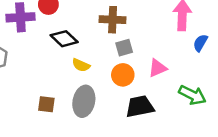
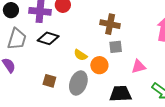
black diamond: (64, 39) -> (48, 38), moved, turned -35
orange circle: (123, 75) -> (99, 65), moved

